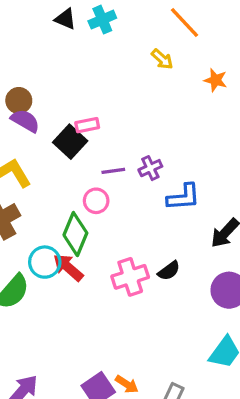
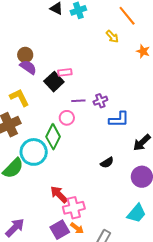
cyan circle: (45, 262) -> (34, 152), size x1.4
red arrow: (68, 267) -> (59, 194), moved
pink cross: (130, 277) -> (74, 208), moved

